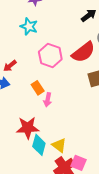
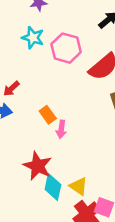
pink hexagon: (50, 56) -> (66, 48), moved
red star: (28, 128) -> (38, 166), turned 30

